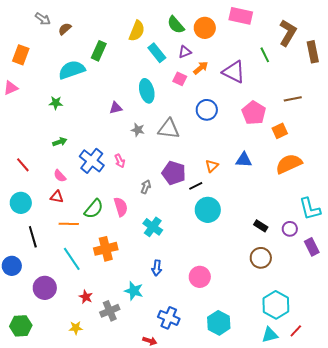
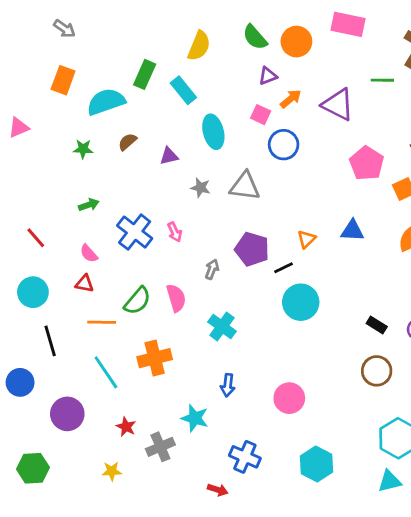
brown semicircle: (65, 29) -> (127, 142), moved
cyan rectangle: (157, 53) -> (183, 90), moved
orange rectangle: (21, 55) -> (63, 80), moved
green line: (265, 55) -> (382, 80), turned -63
blue circle: (207, 110) -> (284, 145), moved

